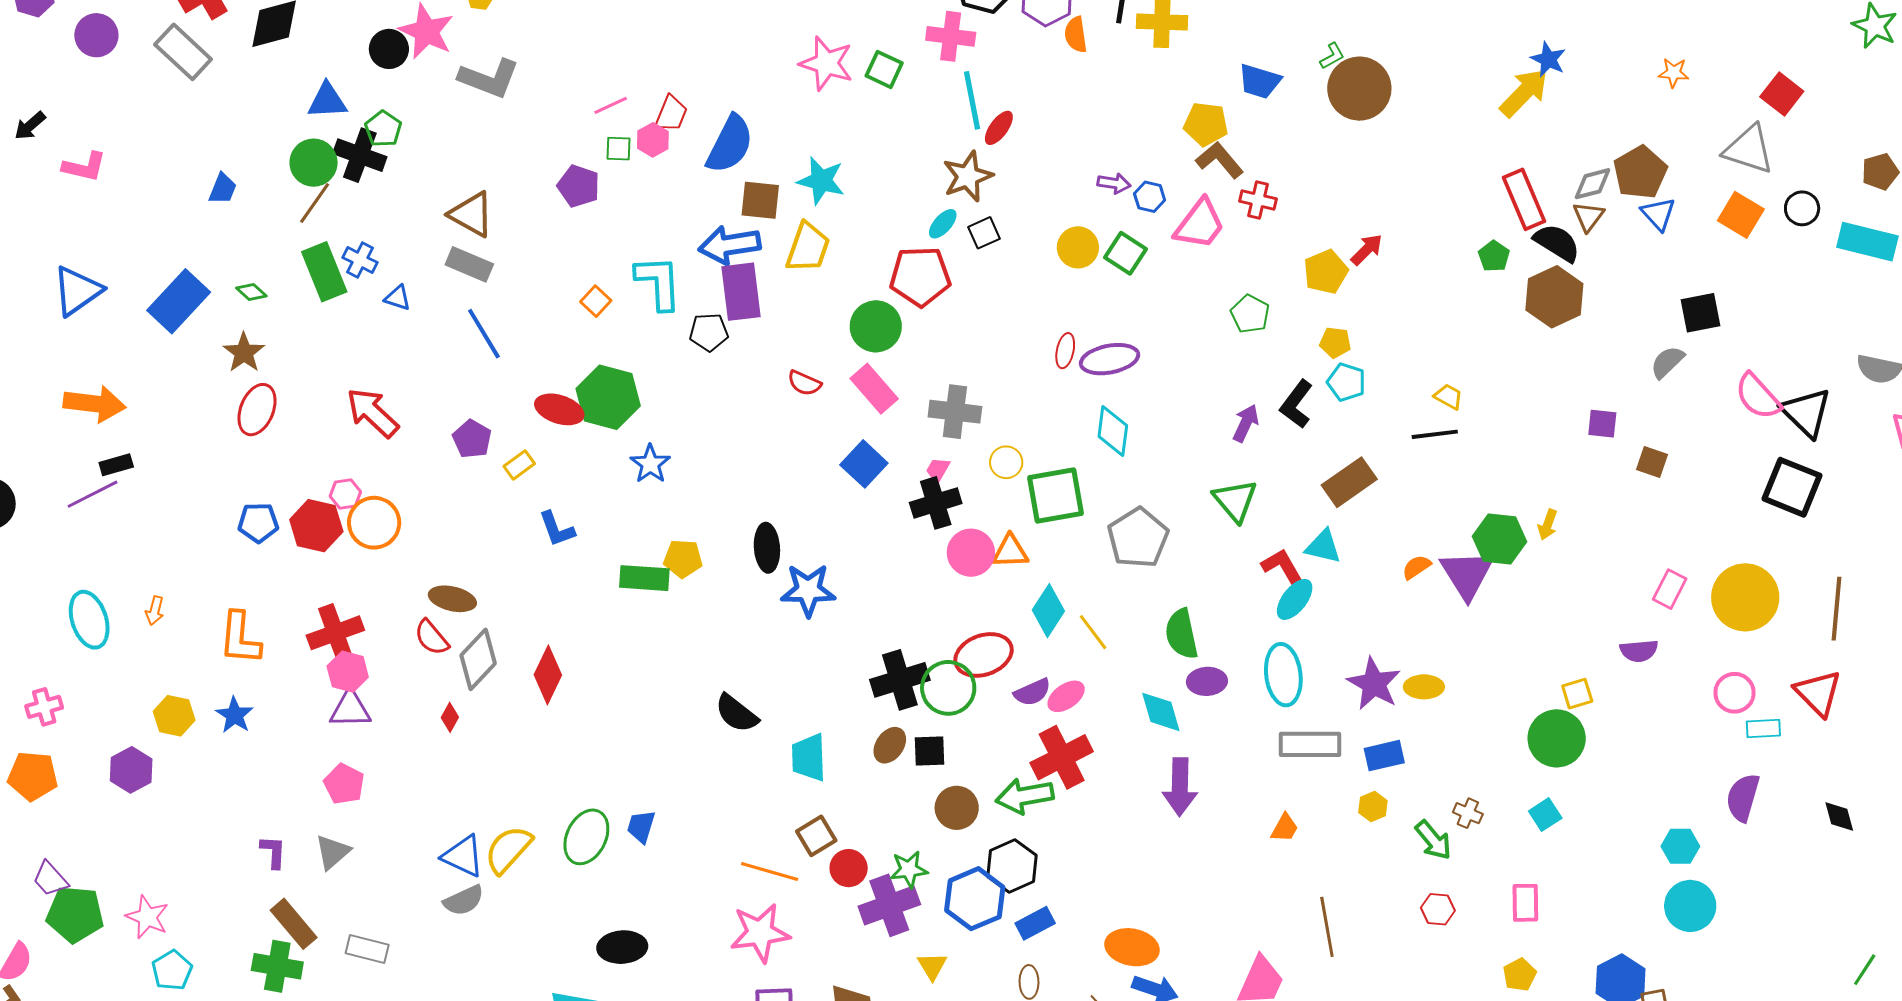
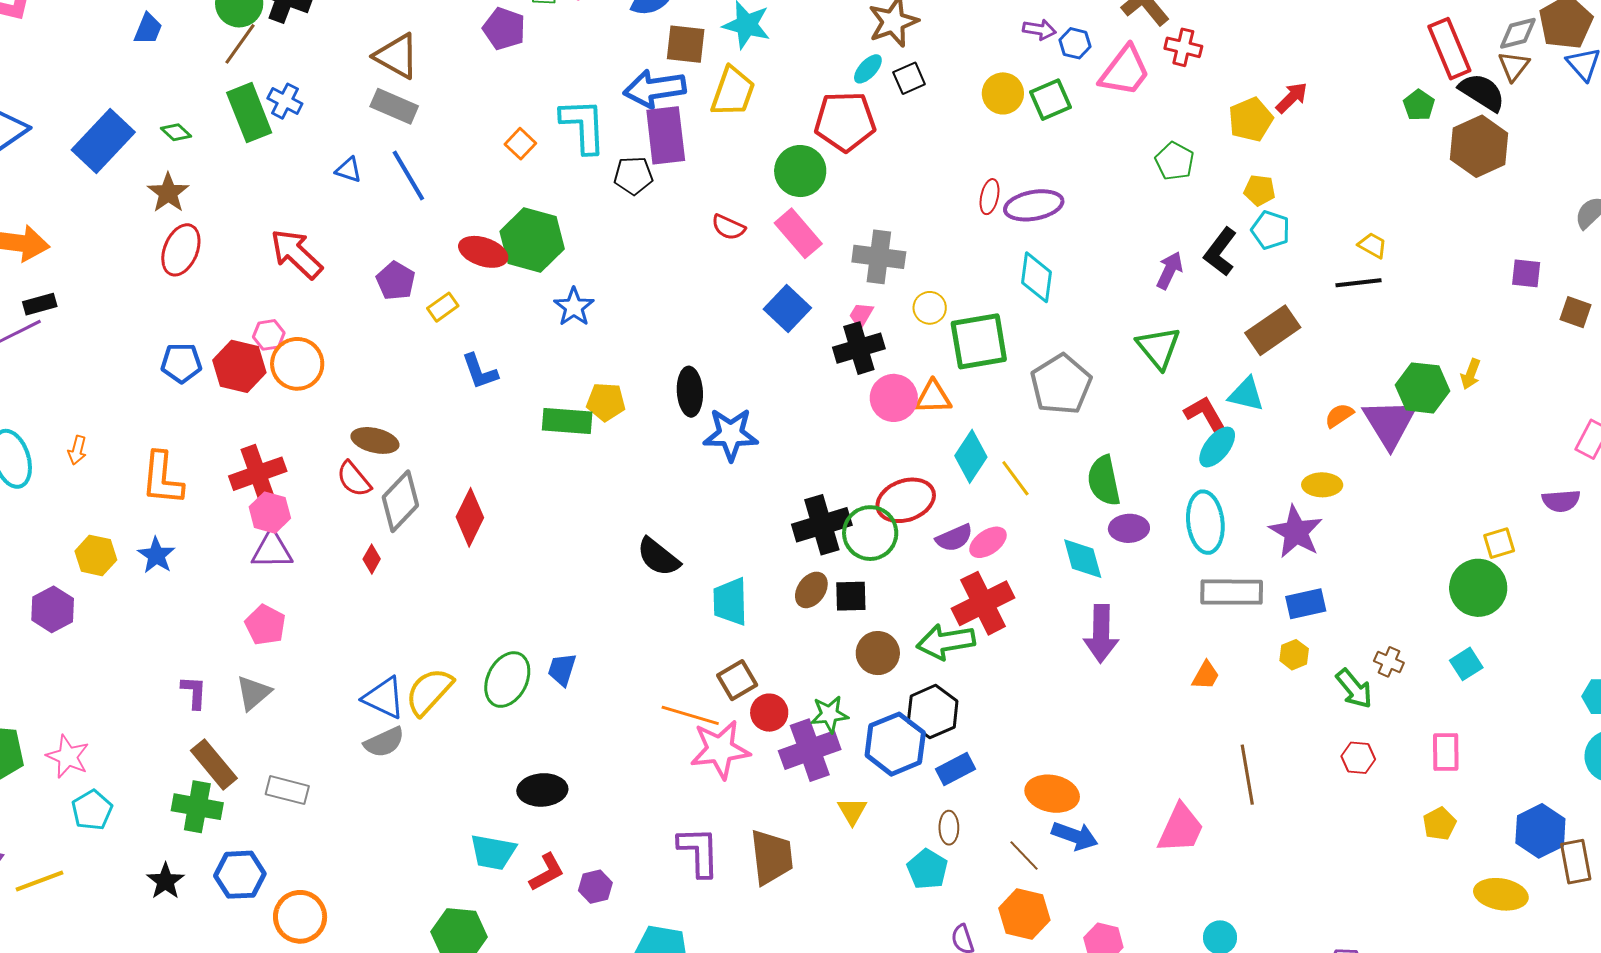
green square: (1126, 253) -> (1050, 100), turned 33
blue triangle: (398, 298) -> (349, 170), moved
yellow ellipse: (1424, 687) -> (1322, 485), moved
pink star: (760, 933) -> (720, 750), moved

